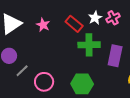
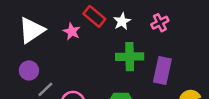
white star: (95, 18) -> (122, 21), moved
red rectangle: (74, 24) -> (94, 16), moved

